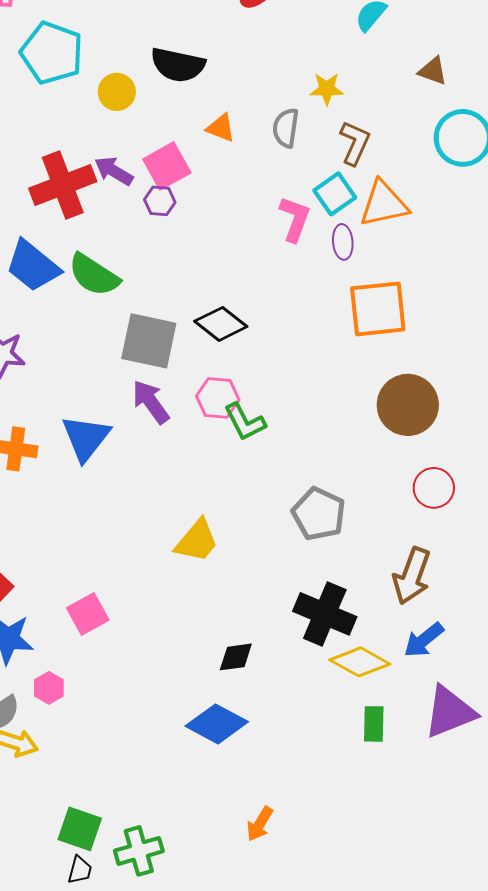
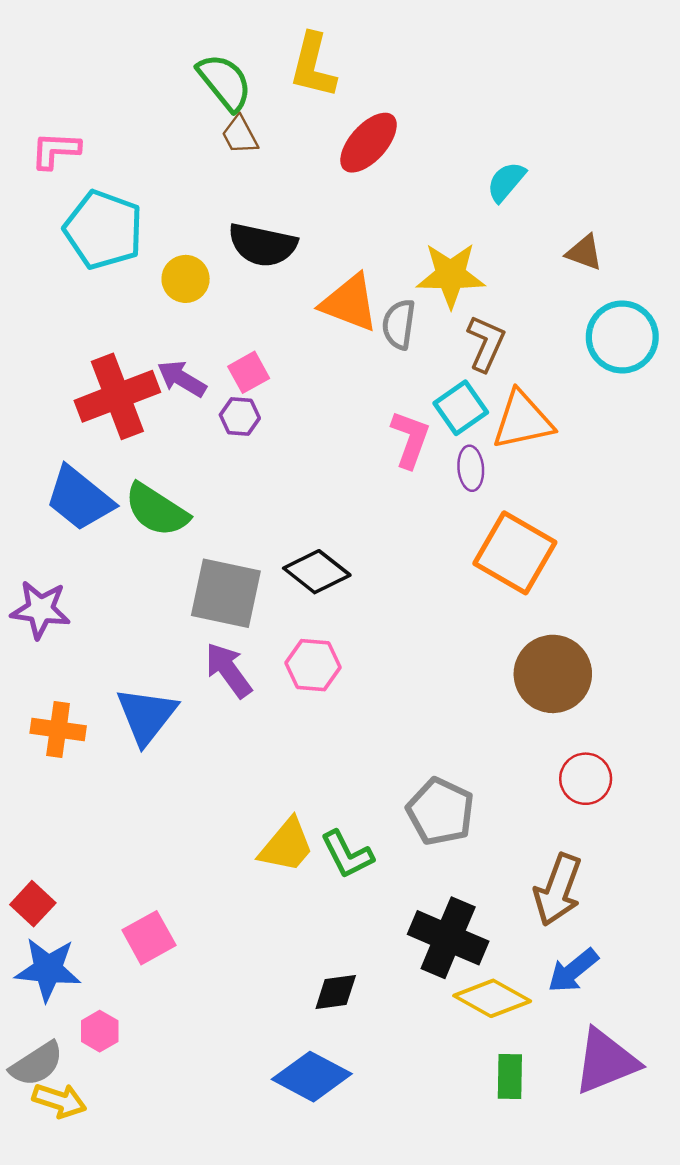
yellow star: (327, 89) -> (451, 275), size x1.6
orange triangle: (221, 128) -> (350, 303), moved, size x1.6
pink square: (167, 166) -> (249, 372), size x0.7
orange square: (378, 309) -> (515, 553), turned 36
green L-shape: (245, 422) -> (347, 854), moved

